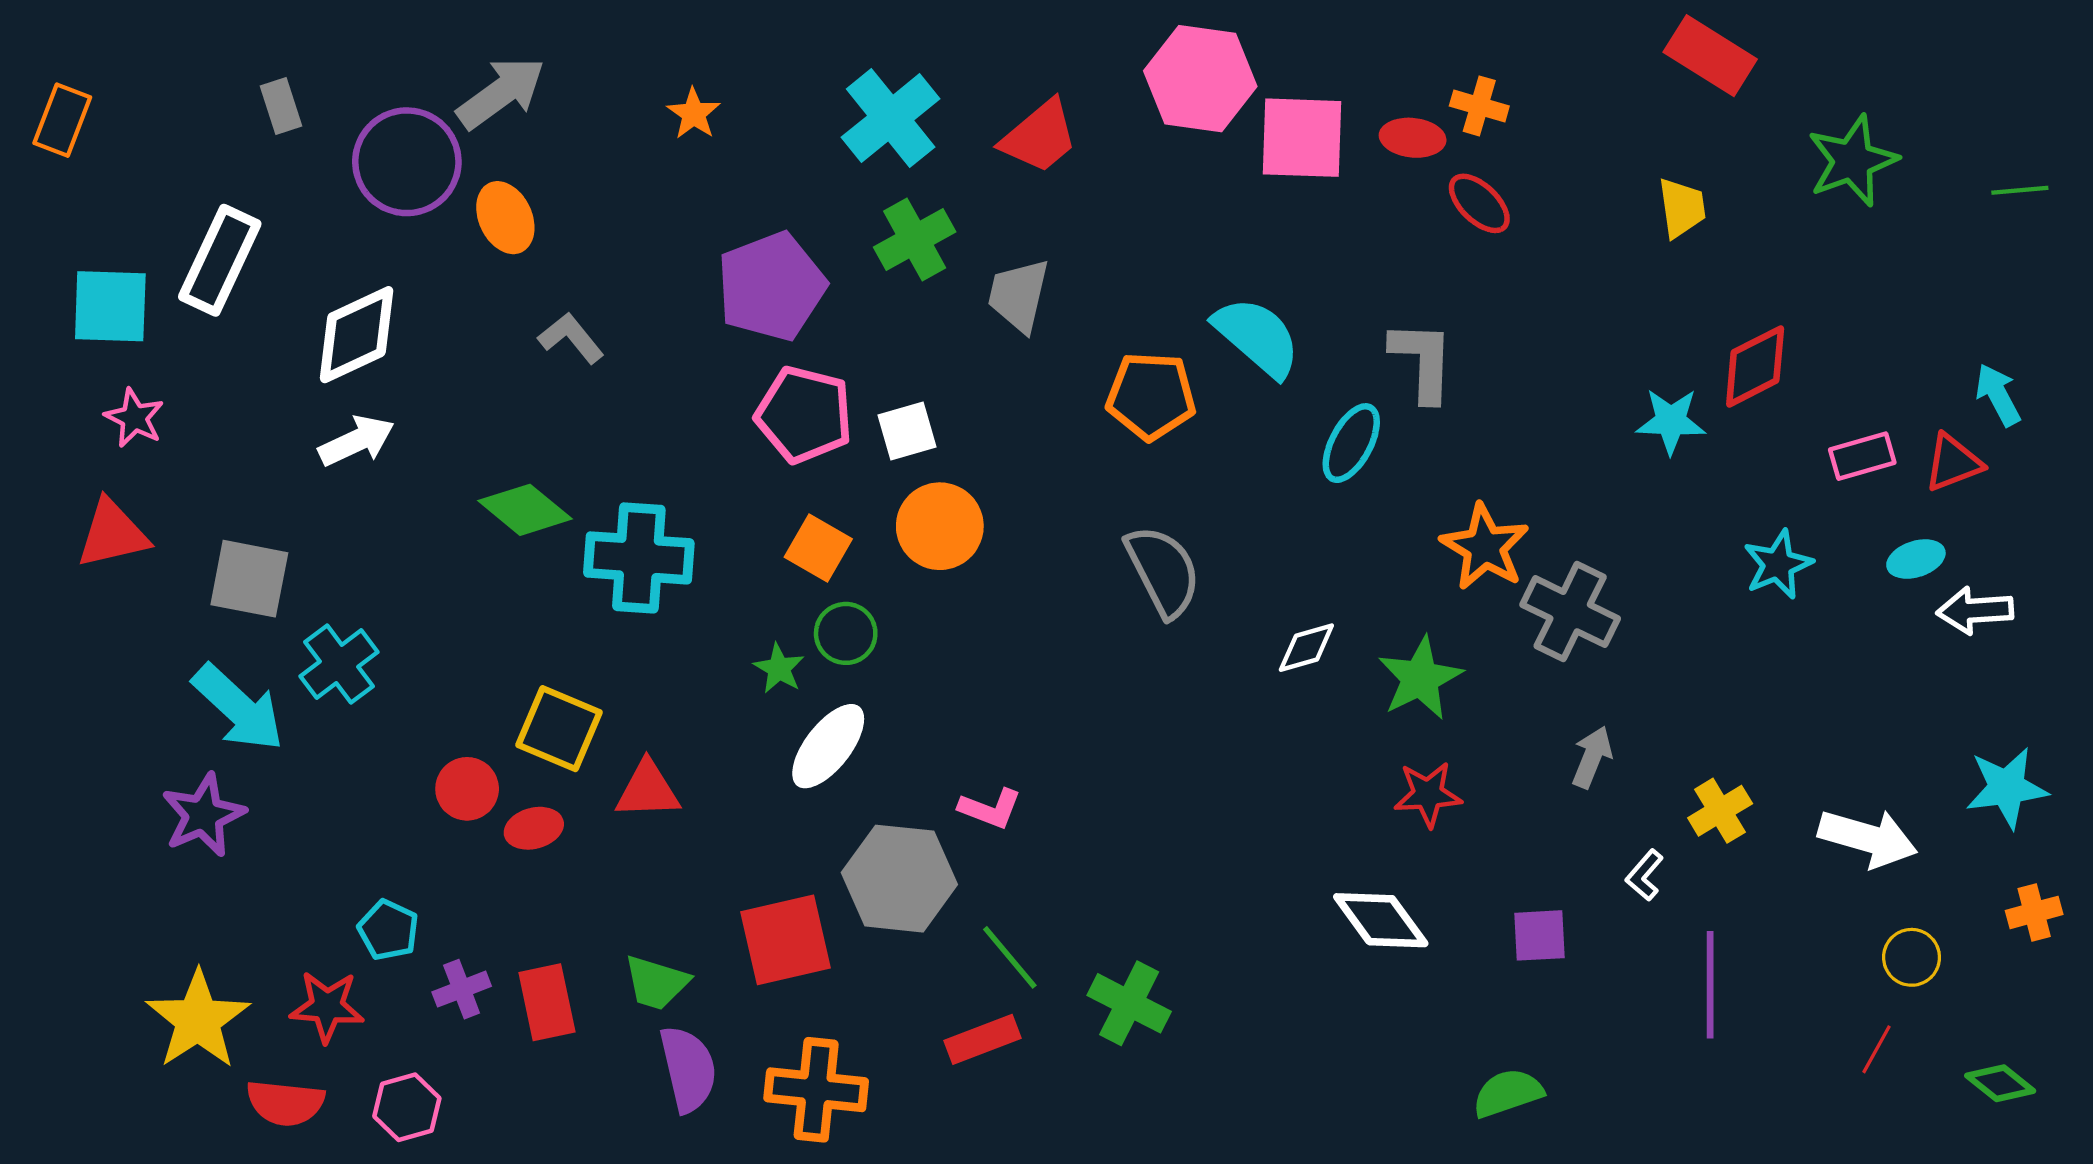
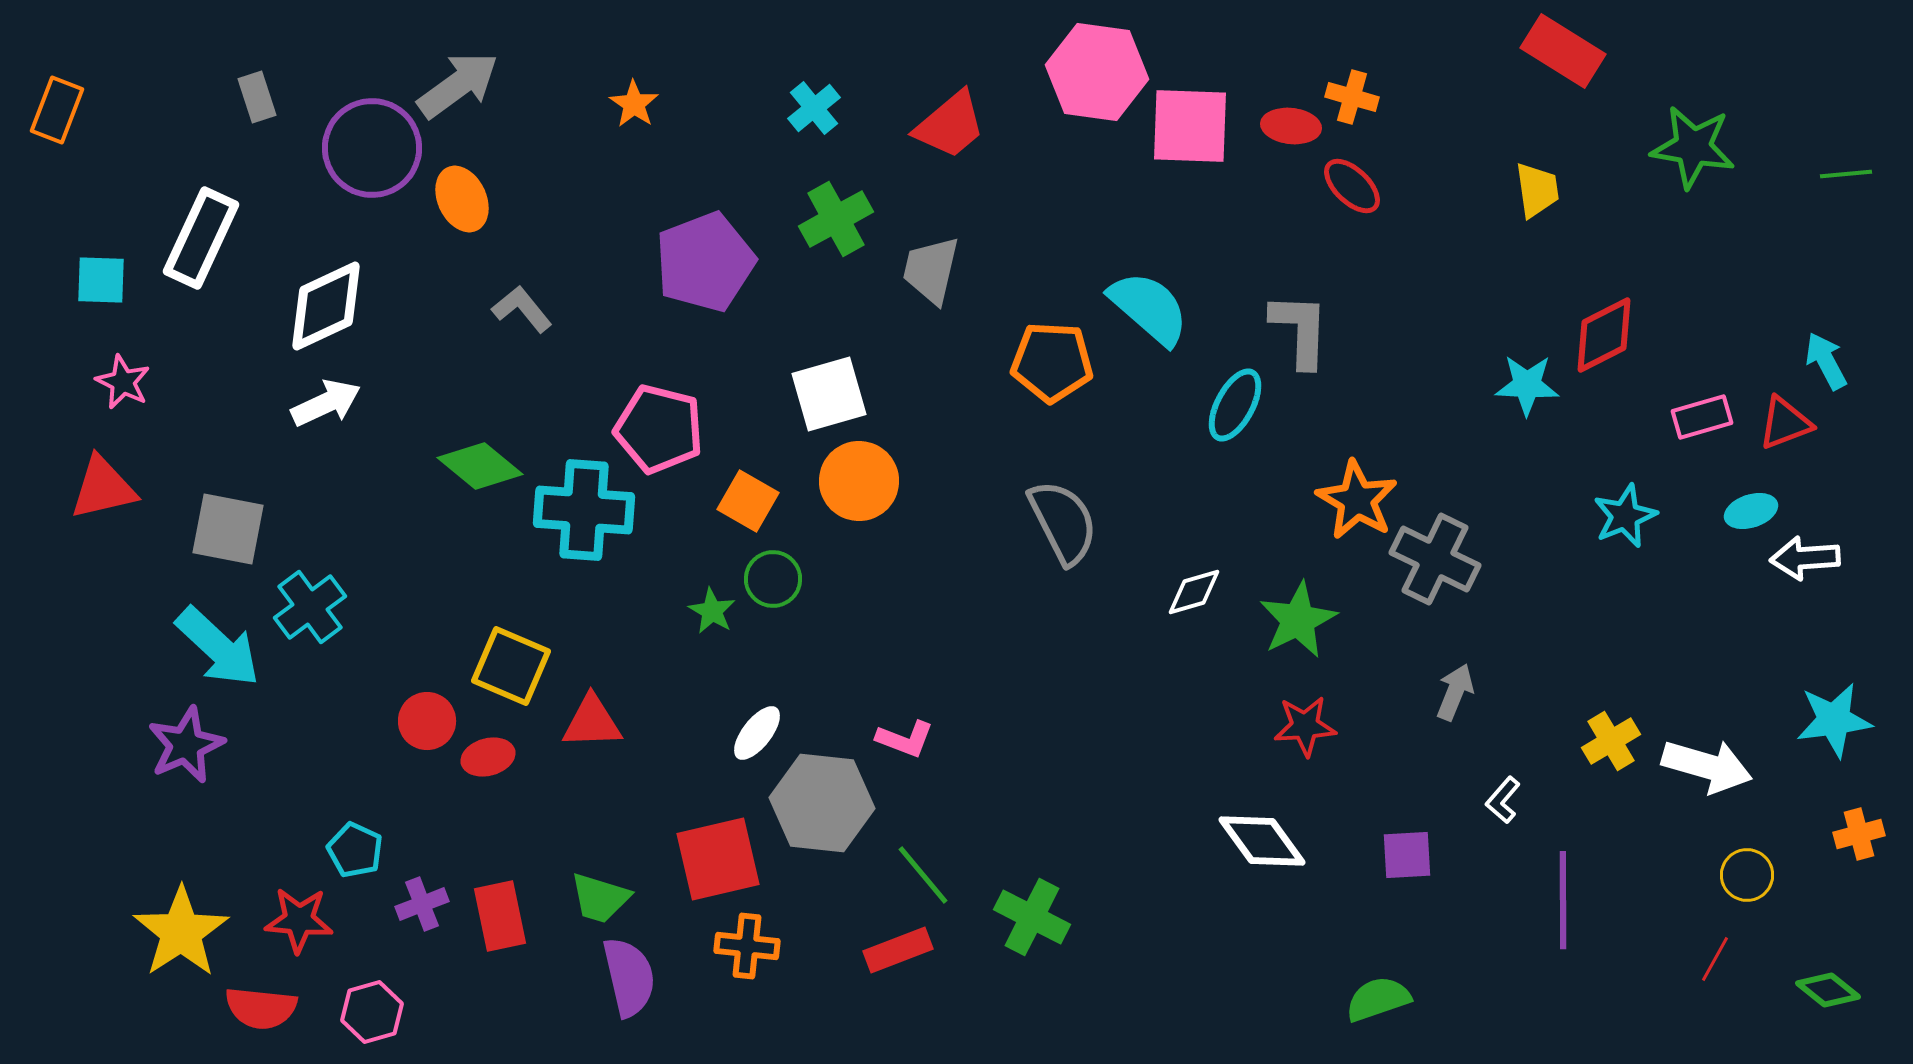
cyan cross: (891, 118) -> (814, 108), size x0.6
green star: (1852, 161) -> (1693, 147), turned 30
cyan square: (110, 306) -> (101, 280), size x0.7
pink pentagon: (804, 415) -> (659, 429), moved
white square: (907, 431) -> (829, 394), size x1.4
white ellipse: (828, 746) -> (757, 733), moved, size x0.7
yellow cross: (1720, 811) -> (1611, 741), moved
orange cross: (816, 1090) -> (747, 946), moved, size x0.7

